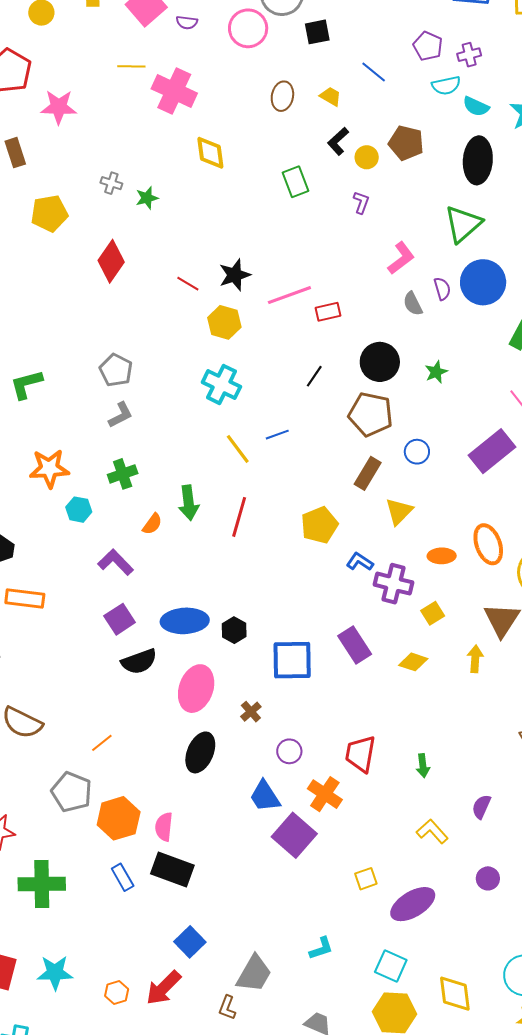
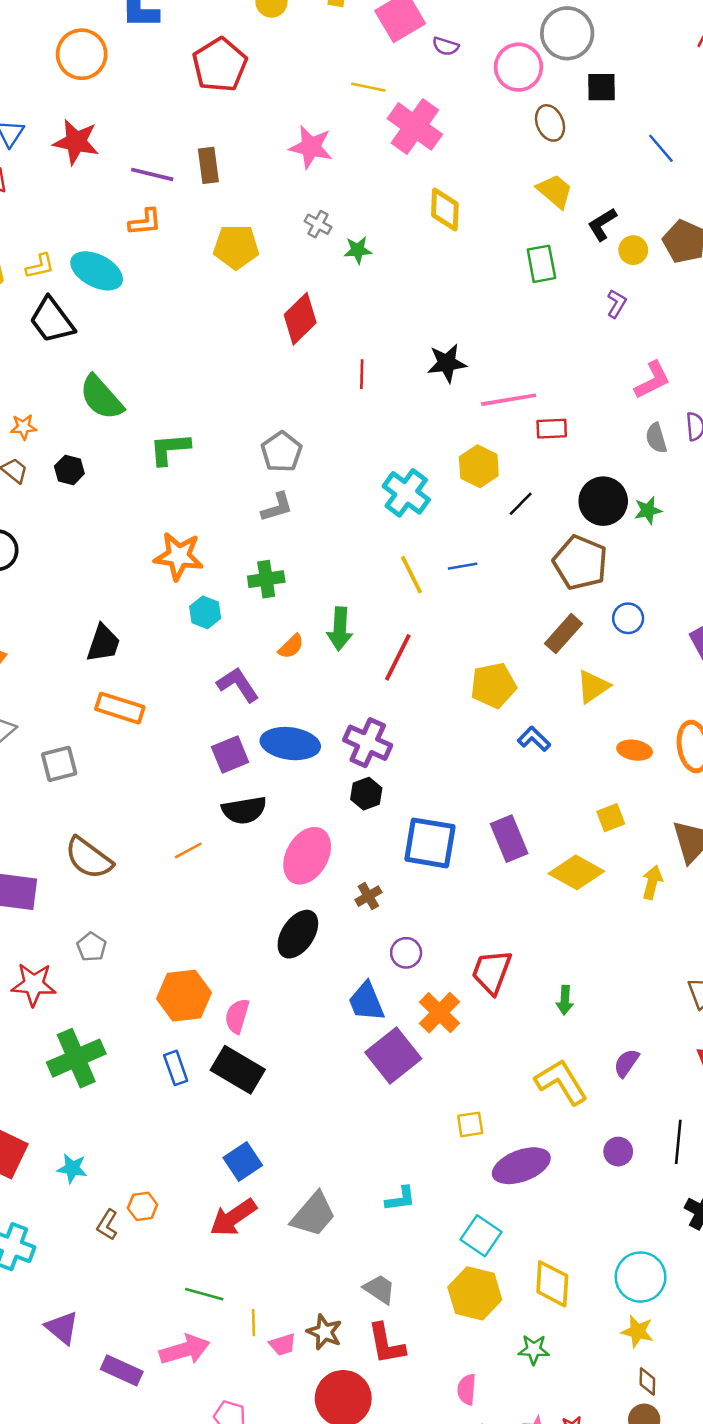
brown ellipse: (282, 96) -> (550, 123), moved, turned -44
yellow trapezoid: (330, 96) -> (555, 191), moved, size x1.4
pink star: (59, 107) -> (311, 147), moved
red line: (188, 284) -> (362, 374), moved, turned 50
yellow hexagon: (224, 322) -> (479, 466), moved
green star: (436, 372) -> (648, 510), moved
purple cross: (394, 584) -> (368, 743), moved
blue ellipse: (185, 621) -> (290, 744), moved
yellow diamond: (413, 662) -> (576, 872), size x1.5
orange line: (102, 743) -> (188, 850), moved
gray pentagon: (72, 792) -> (92, 947), moved, size x0.6
yellow L-shape: (432, 831) -> (561, 1082), size x1.4
green cross: (42, 884) -> (76, 1058), turned -33
cyan star: (55, 973) -> (72, 1168), size x0.7
red arrow: (163, 988) -> (233, 1217), moved
brown L-shape: (227, 1008) -> (107, 1225), moved

